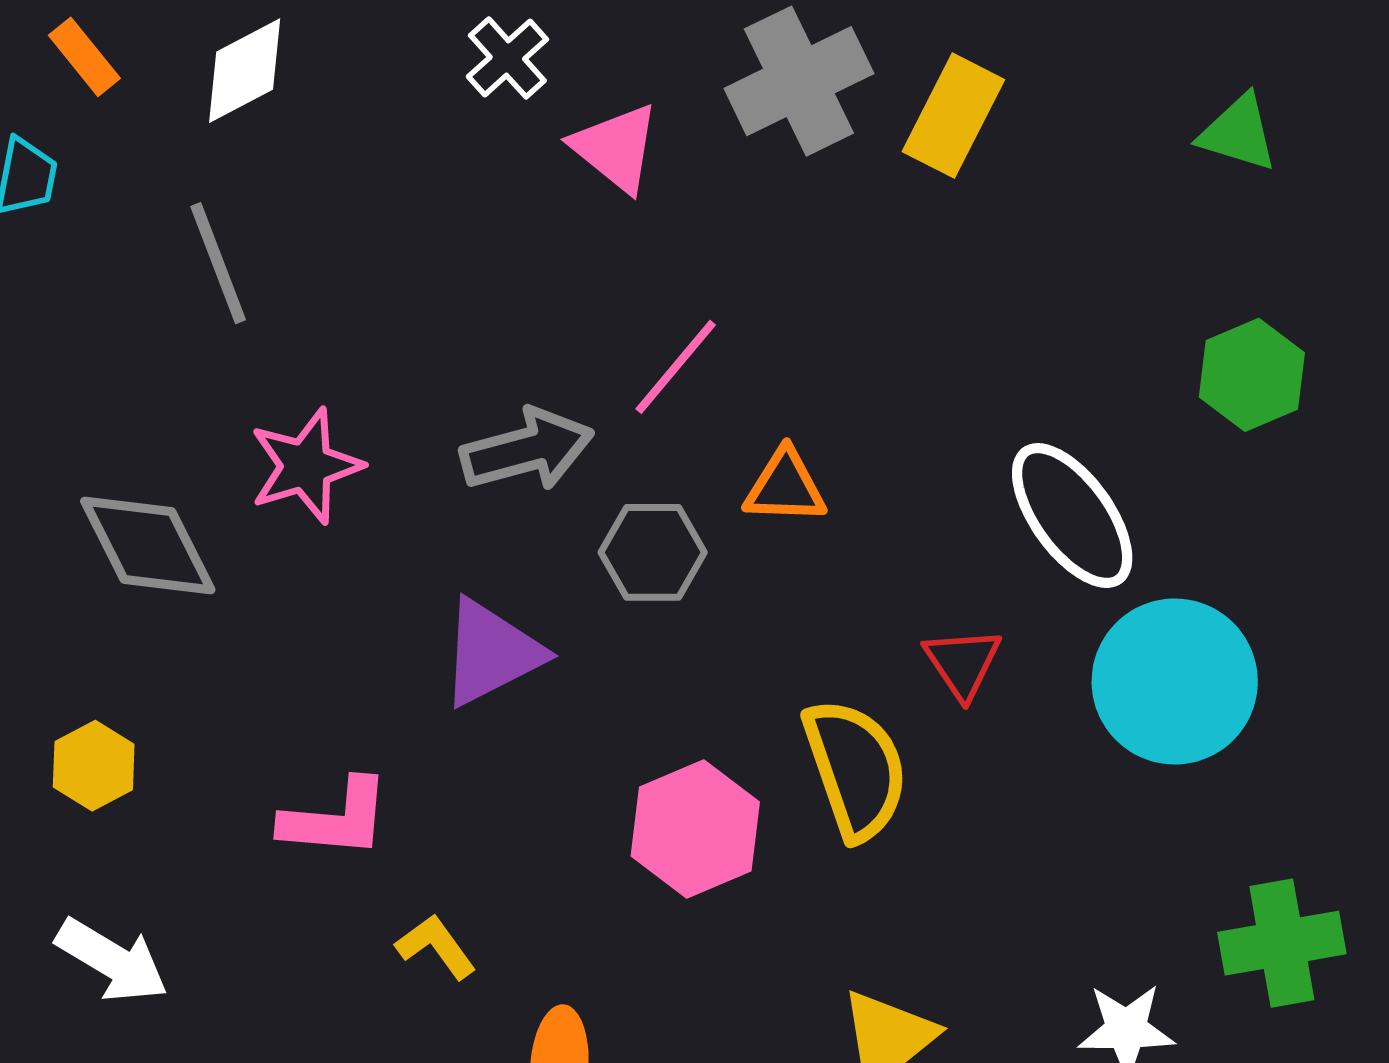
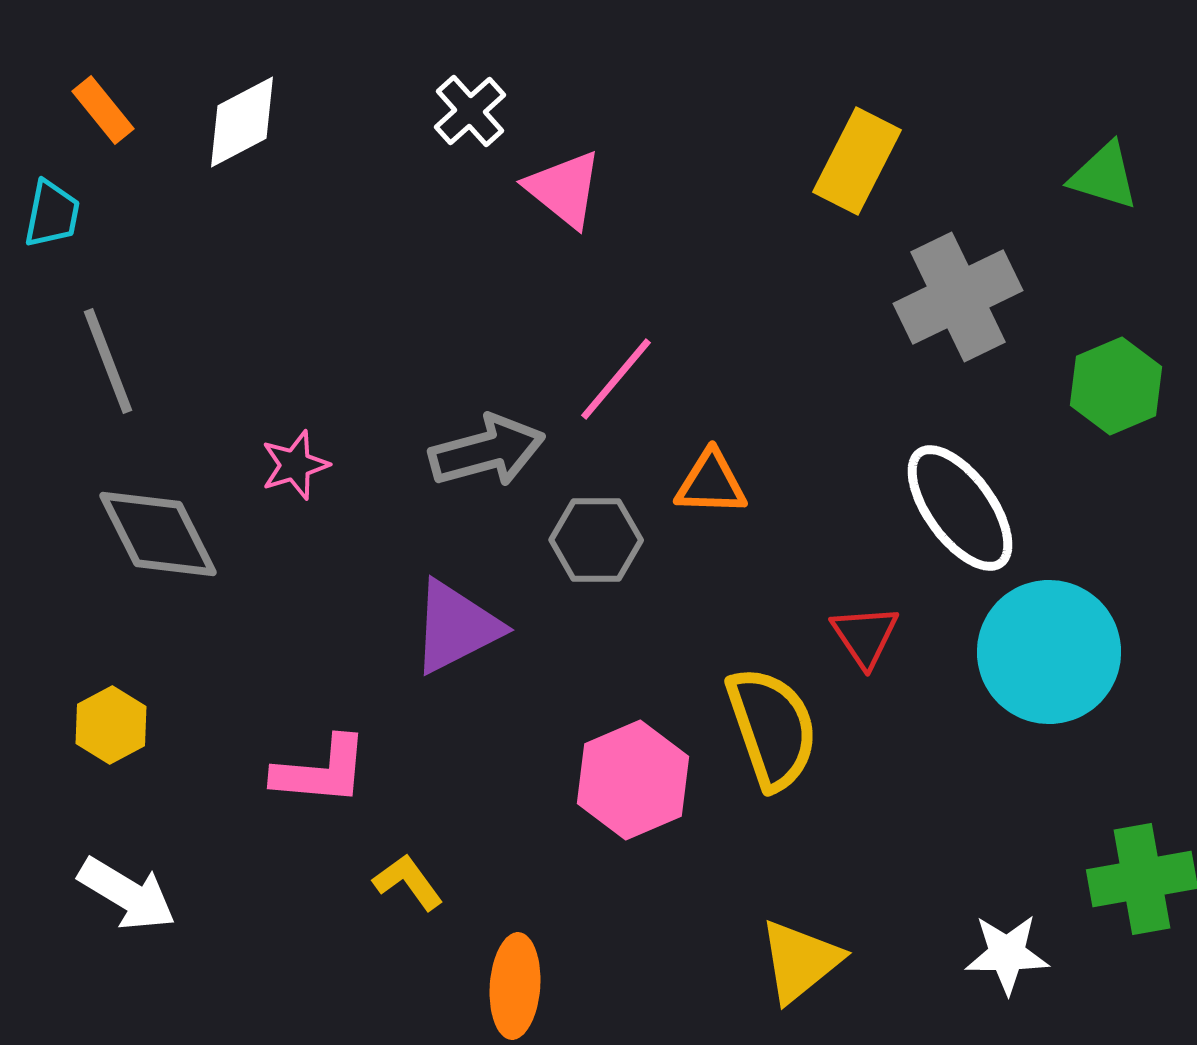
gray cross: (799, 81) -> (958, 297), moved
gray line: (218, 263) -> (108, 361), moved
pink star: (306, 466) -> (295, 465), size x0.7

